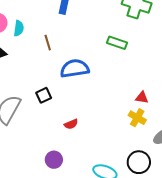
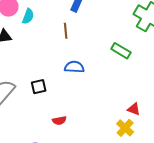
brown line: (48, 43) -> (66, 31), moved
blue semicircle: (75, 68) -> (74, 67), size x0.7

